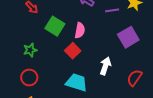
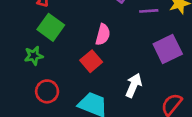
green square: (55, 26) -> (51, 27), moved
red circle: (29, 77) -> (47, 91), moved

